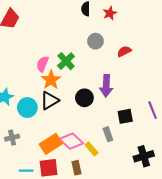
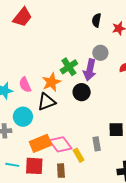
pink semicircle: (42, 64) -> (25, 85), moved, turned -56
purple arrow: (106, 86) -> (90, 70), moved
black circle: (84, 98) -> (82, 92), moved
cyan circle: (27, 107) -> (23, 117), moved

